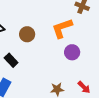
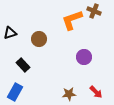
orange L-shape: (62, 28) -> (72, 20), moved

